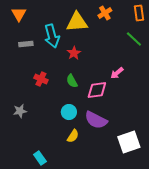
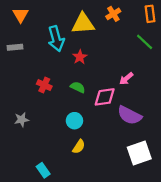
gray rectangle: (26, 44) -> (15, 47), moved
green semicircle: (72, 81) -> (78, 87), turned 144
purple semicircle: (96, 120) -> (130, 115), moved

